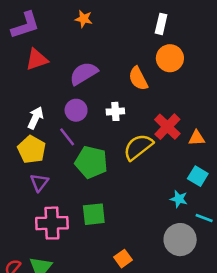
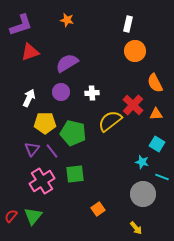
orange semicircle: (138, 78) -> (155, 83), moved
purple line: (67, 137) -> (52, 151), moved
yellow pentagon: (32, 150) -> (45, 123), moved, turned -30
pink cross: (52, 223) -> (42, 181), turned -30

